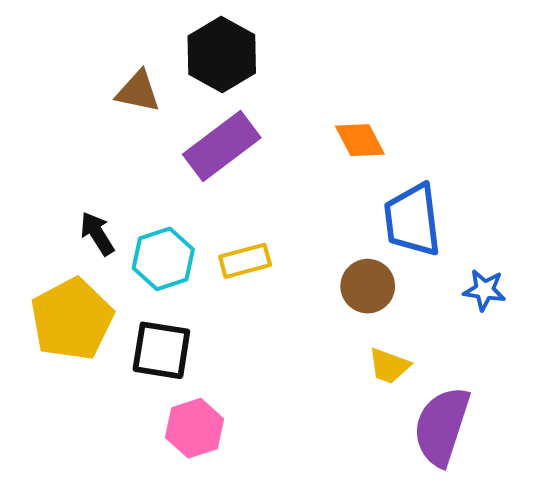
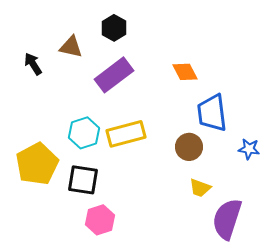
black hexagon: (222, 54) -> (114, 28), size x0.7
black arrow: (97, 234) -> (33, 64), moved
yellow rectangle: (245, 261) -> (126, 134), size x1.5

